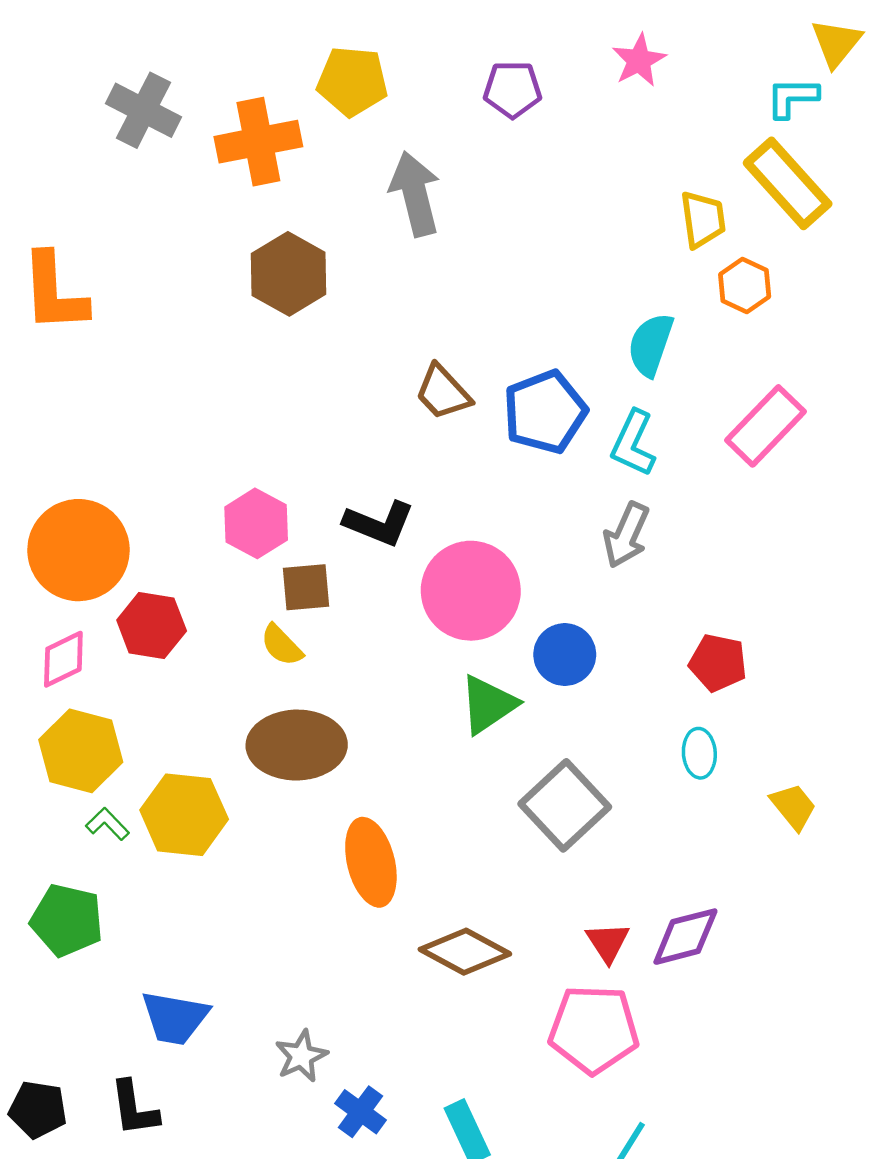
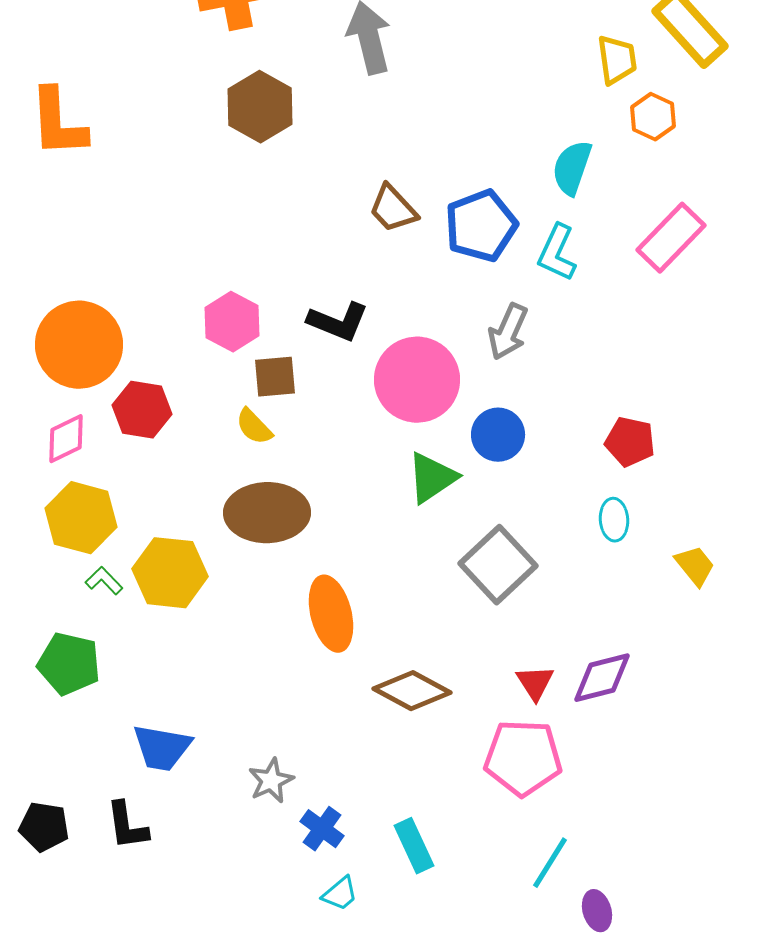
gray arrow: (626, 535) -> (508, 332), moved

